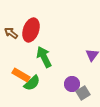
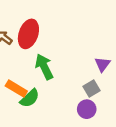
purple circle: (72, 84) -> (87, 109), moved
gray square: (83, 93) -> (92, 89), moved

